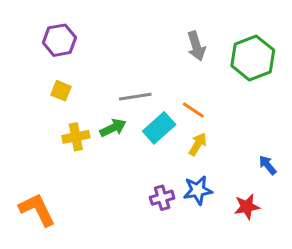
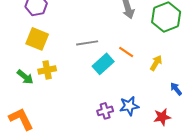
yellow square: (61, 91) -> (37, 39), size x1.6
green arrow: (113, 128) -> (25, 77), moved, turned 66
yellow arrow: (198, 144) -> (156, 63), moved

